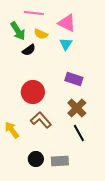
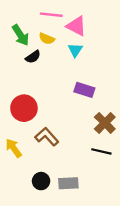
pink line: (34, 13) -> (51, 15), moved
red circle: (33, 92) -> (24, 108), moved
brown cross: (77, 108) -> (105, 123), moved
black line: (79, 133) -> (101, 151), moved, turned -48

